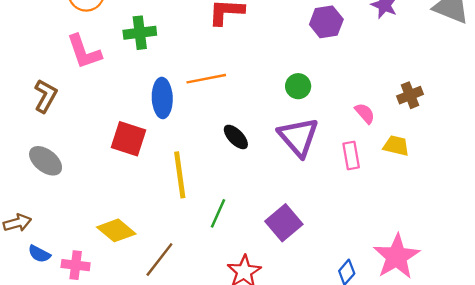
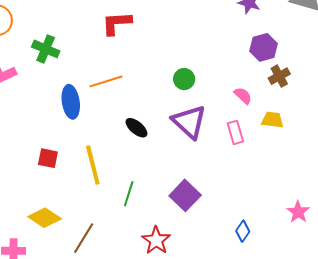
purple hexagon: (326, 22) -> (263, 47), moved
green cross: (140, 33) -> (46, 49), turned 36
red square: (129, 139) -> (48, 158), moved, size x0.7
pink star: (397, 257) -> (298, 212), moved, size x0.6

